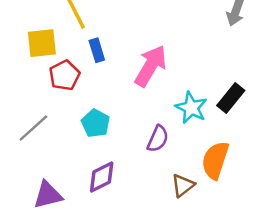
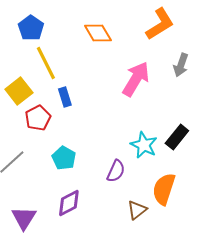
yellow square: (42, 43) -> (19, 91), turned -32
pink arrow: (151, 66) -> (136, 79), moved
purple triangle: (48, 195) -> (24, 218), turned -44

